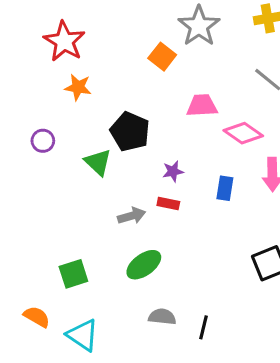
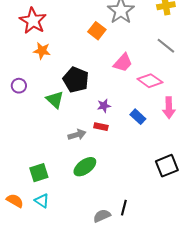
pink trapezoid: (202, 106) -> (123, 63), turned 135
blue rectangle: (225, 188) -> (138, 117), turned -56
gray semicircle: (162, 317) -> (102, 216), moved, turned -30
cyan triangle: (83, 335) -> (42, 201), moved, size x0.7

